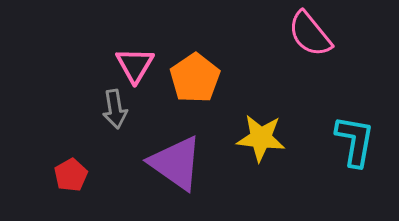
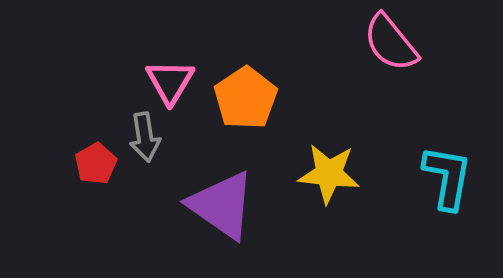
red pentagon: (71, 175) -> (96, 164), moved

